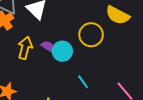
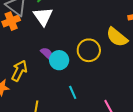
yellow arrow: (25, 48) -> (19, 71), moved

